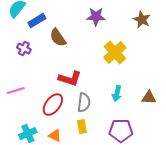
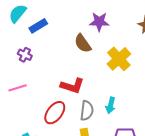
brown semicircle: (58, 38) -> (83, 43), moved
pink line: (16, 91) -> (18, 88), moved
cyan arrow: (117, 94) -> (111, 105), moved

